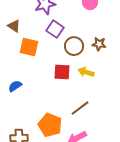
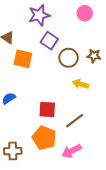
red square: (62, 72) -> (47, 109), moved

